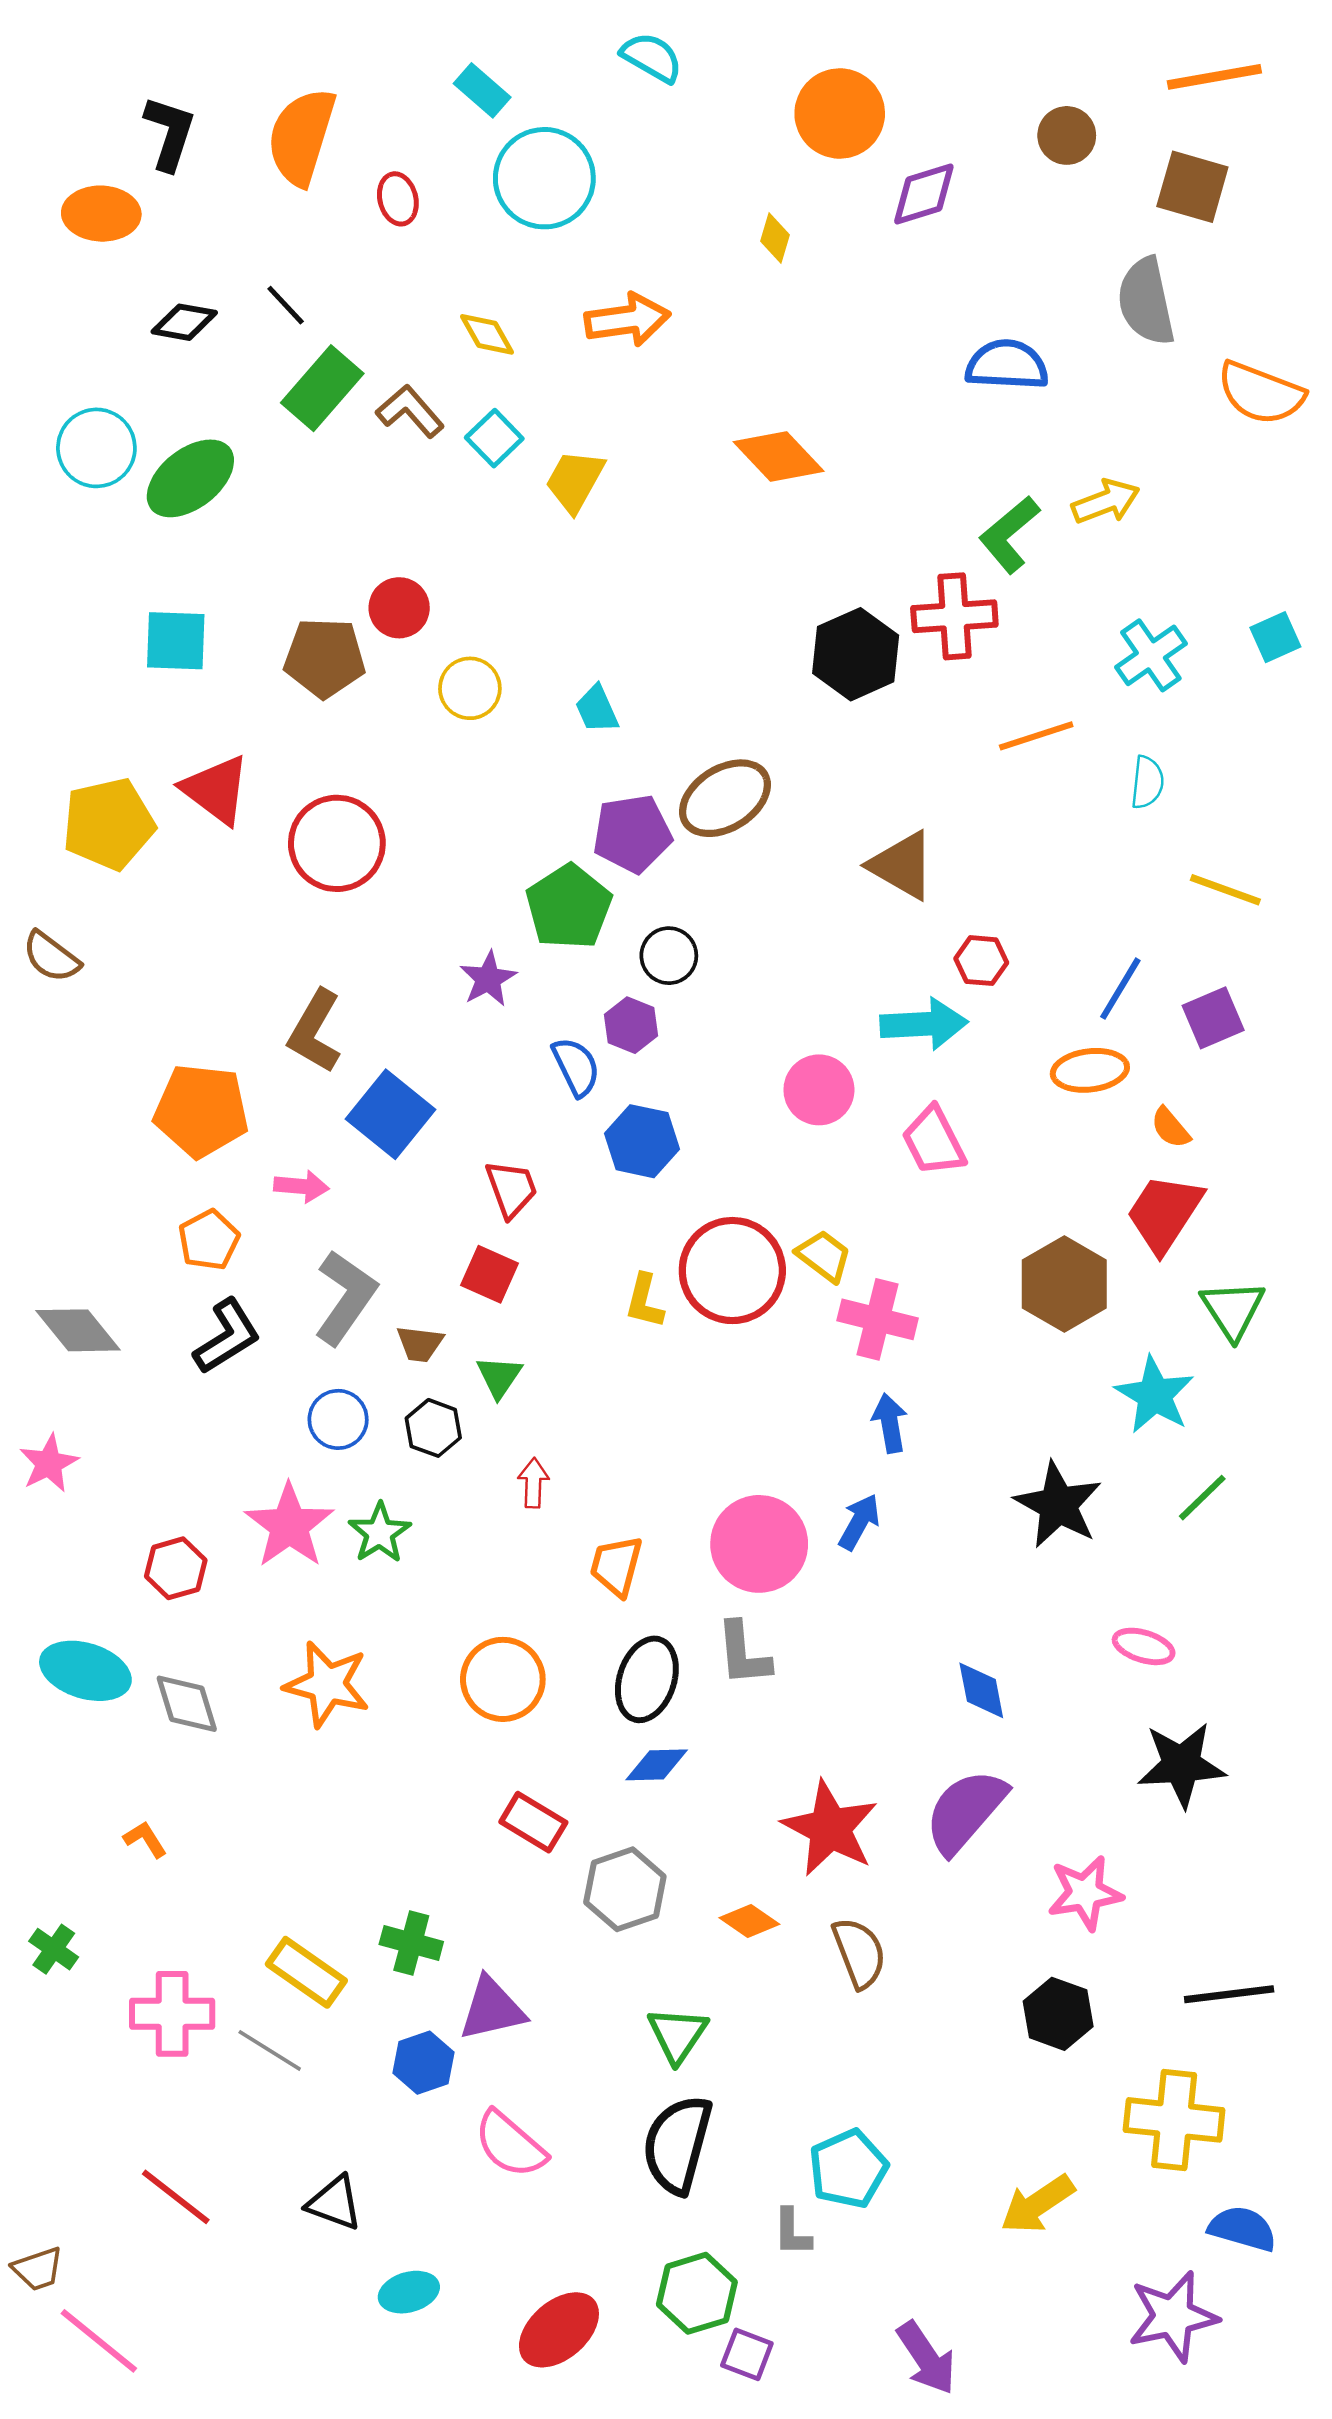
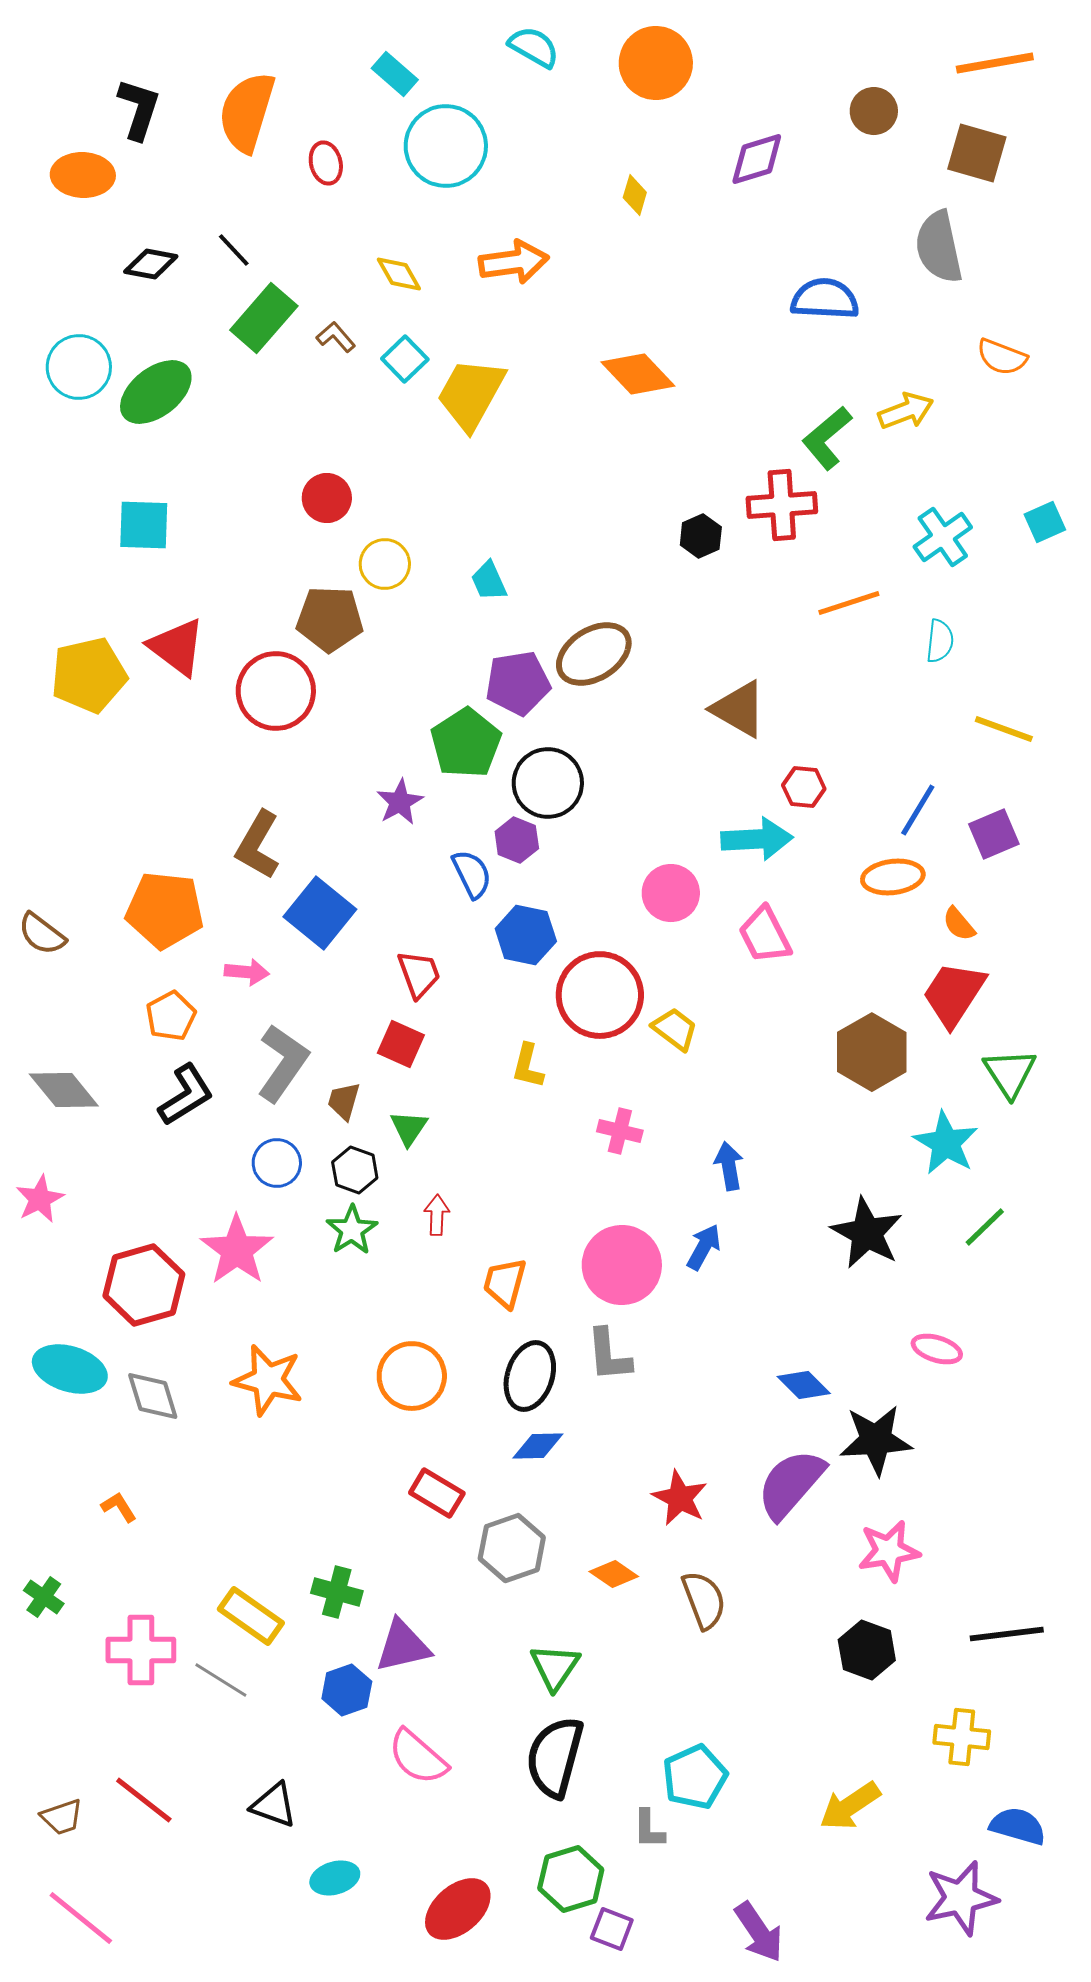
orange circle: (840, 113) -> (656, 63), moved
orange semicircle: (1261, 393) -> (1002, 357), moved, size x0.7
brown L-shape: (410, 411) -> (336, 337), size x0.7
yellow trapezoid: (575, 481) -> (471, 394), size x1.4
black hexagon: (856, 654) -> (701, 536), size x0.6
brown pentagon: (325, 658) -> (330, 619), moved
black circle: (669, 956) -> (548, 783), size x1.5
brown semicircle: (51, 957) -> (42, 934), moved
red circle: (732, 1271) -> (600, 995), moved
pink cross: (878, 1319) -> (620, 1131), moved, size x0.7
brown trapezoid: (420, 1344) -> (344, 1101), turned 99
green star: (380, 1533) -> (352, 1230), moved
red hexagon: (176, 1568) -> (144, 1285), size x1.6
blue diamond: (981, 1690) -> (804, 1385), turned -34
black star: (1181, 1765) -> (876, 1440), moved
red star: (830, 1828) -> (680, 1498), size x0.7
yellow cross: (1174, 2120) -> (962, 1737), size x0.7
brown trapezoid: (38, 2269) -> (62, 1817), moved

